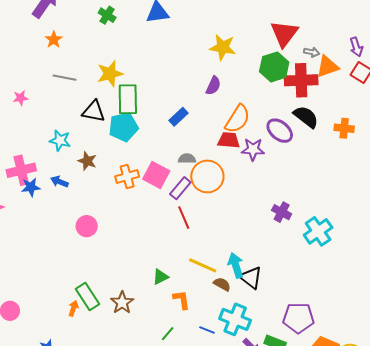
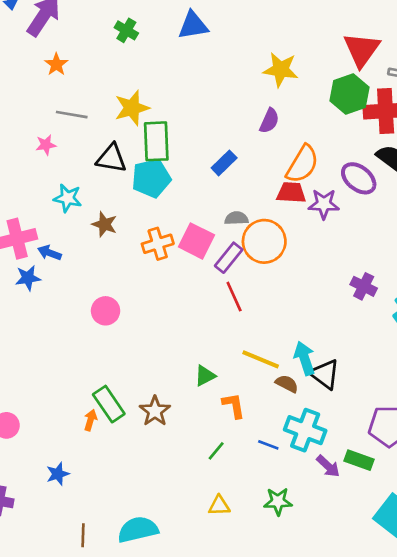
pink star: (21, 98) -> (46, 145), moved
blue arrow: (59, 182) -> (49, 253), moved
blue star: (31, 187) -> (28, 278), moved

